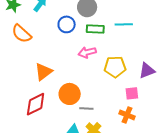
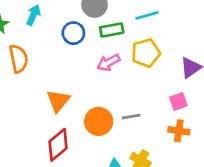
orange semicircle: (22, 34) -> (19, 59), turned -130
yellow pentagon: (115, 67) -> (146, 53), moved
gray line: (86, 108) -> (131, 117), moved

